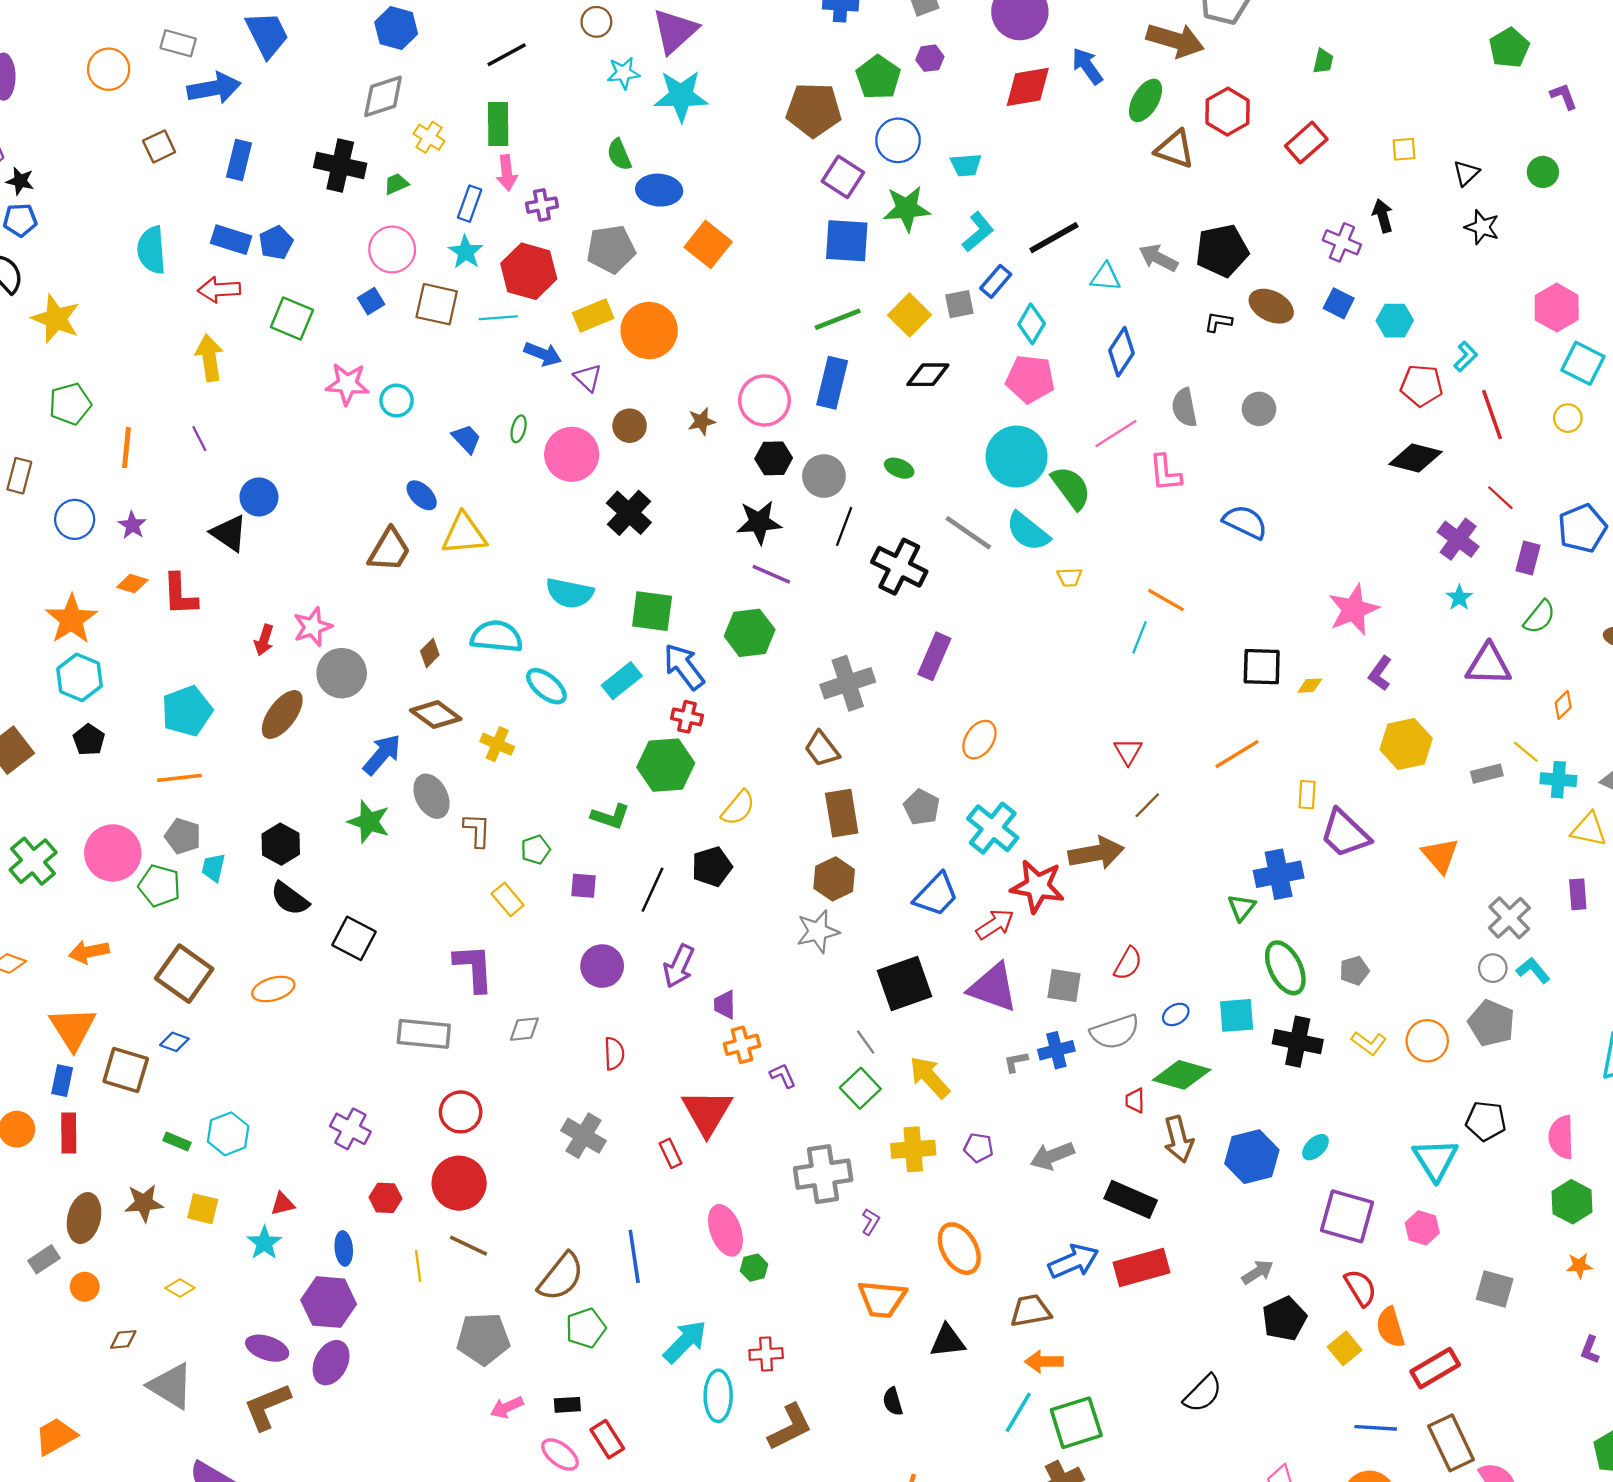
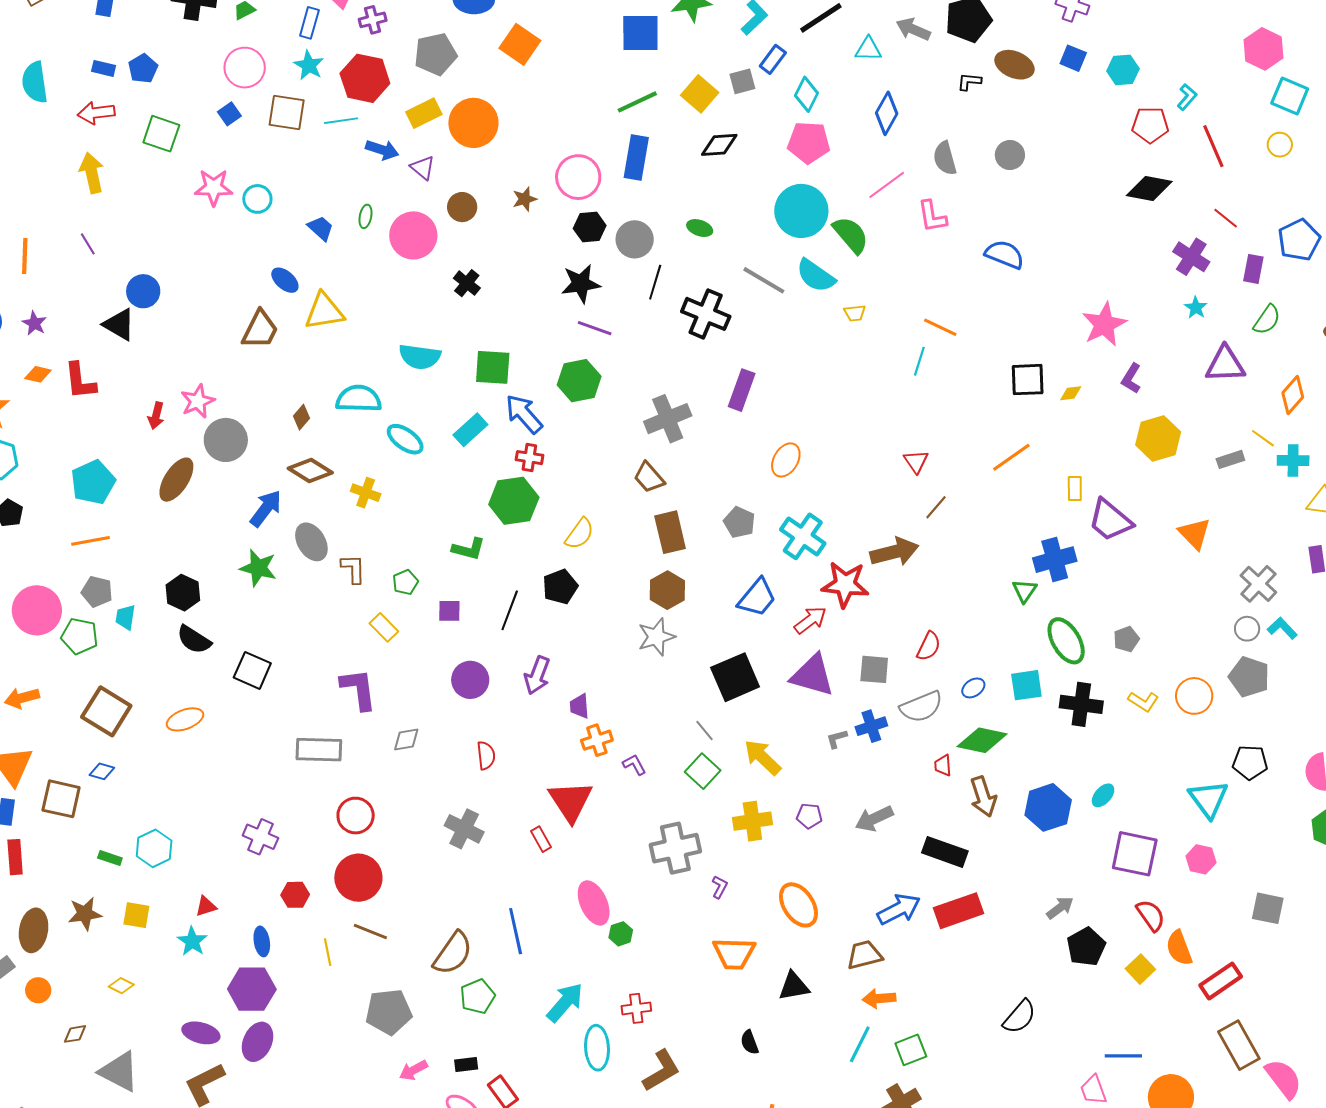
blue rectangle: (231, 240) -> (104, 68), size x0.7
black cross: (629, 513) -> (467, 283), size x0.7
orange diamond: (1563, 705) -> (1293, 395), size x1.5
green square: (1076, 1423) -> (911, 1050), size x0.7
blue line: (1376, 1428) -> (1123, 1056), moved

